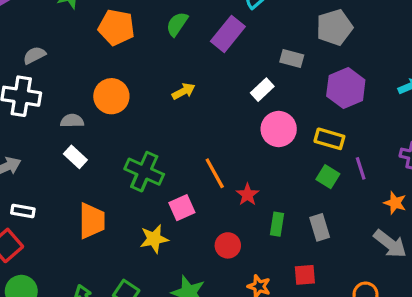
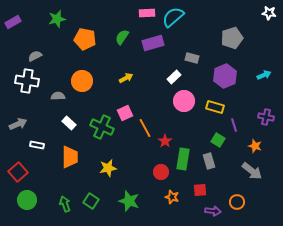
gray pentagon: (334, 27) -> (232, 38), moved
purple rectangle: (228, 34) -> (153, 43), turned 35
white rectangle: (75, 157) -> (69, 123), moved
green square: (328, 177) -> (218, 140), moved
pink square: (182, 208) -> (125, 113), moved
white rectangle: (23, 211) -> (37, 145), moved
green rectangle: (277, 224) -> (183, 159), size x1.5
red circle: (228, 245) -> (161, 172), moved

